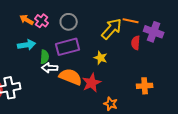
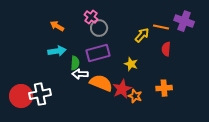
pink cross: (42, 21) -> (91, 17), moved
yellow arrow: (112, 29) -> (142, 35), size x0.7
purple cross: (154, 32) -> (184, 21), moved
orange cross: (145, 86) -> (164, 88), moved
orange star: (111, 104) -> (135, 96), moved

